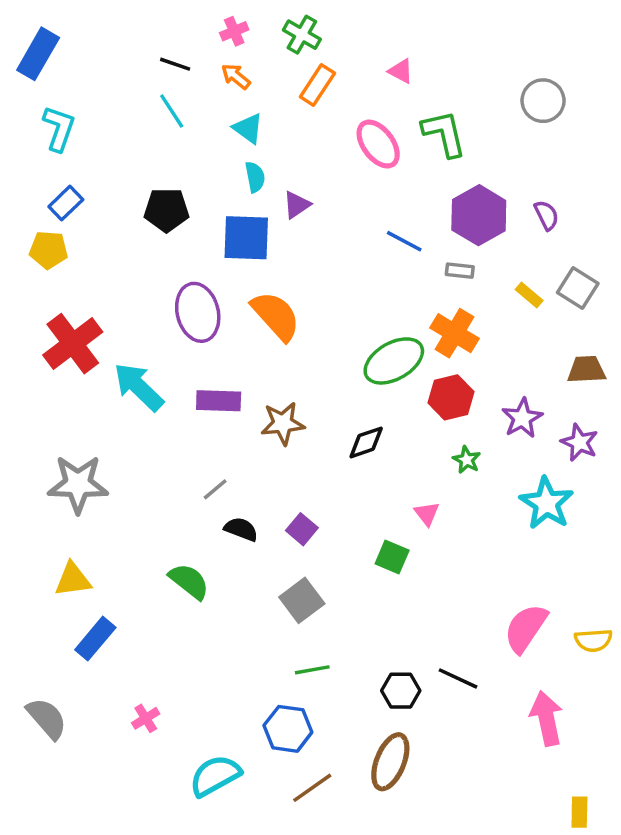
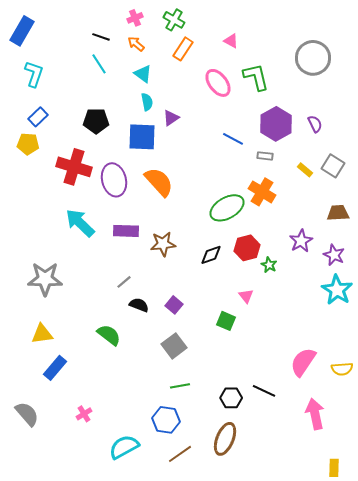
gray circle: (543, 101) -> (313, 58), size x1.4
red cross: (73, 344) -> (74, 167), moved, turned -36
red hexagon: (451, 397) -> (247, 248), moved
cyan star: (546, 503) -> (337, 290), moved

